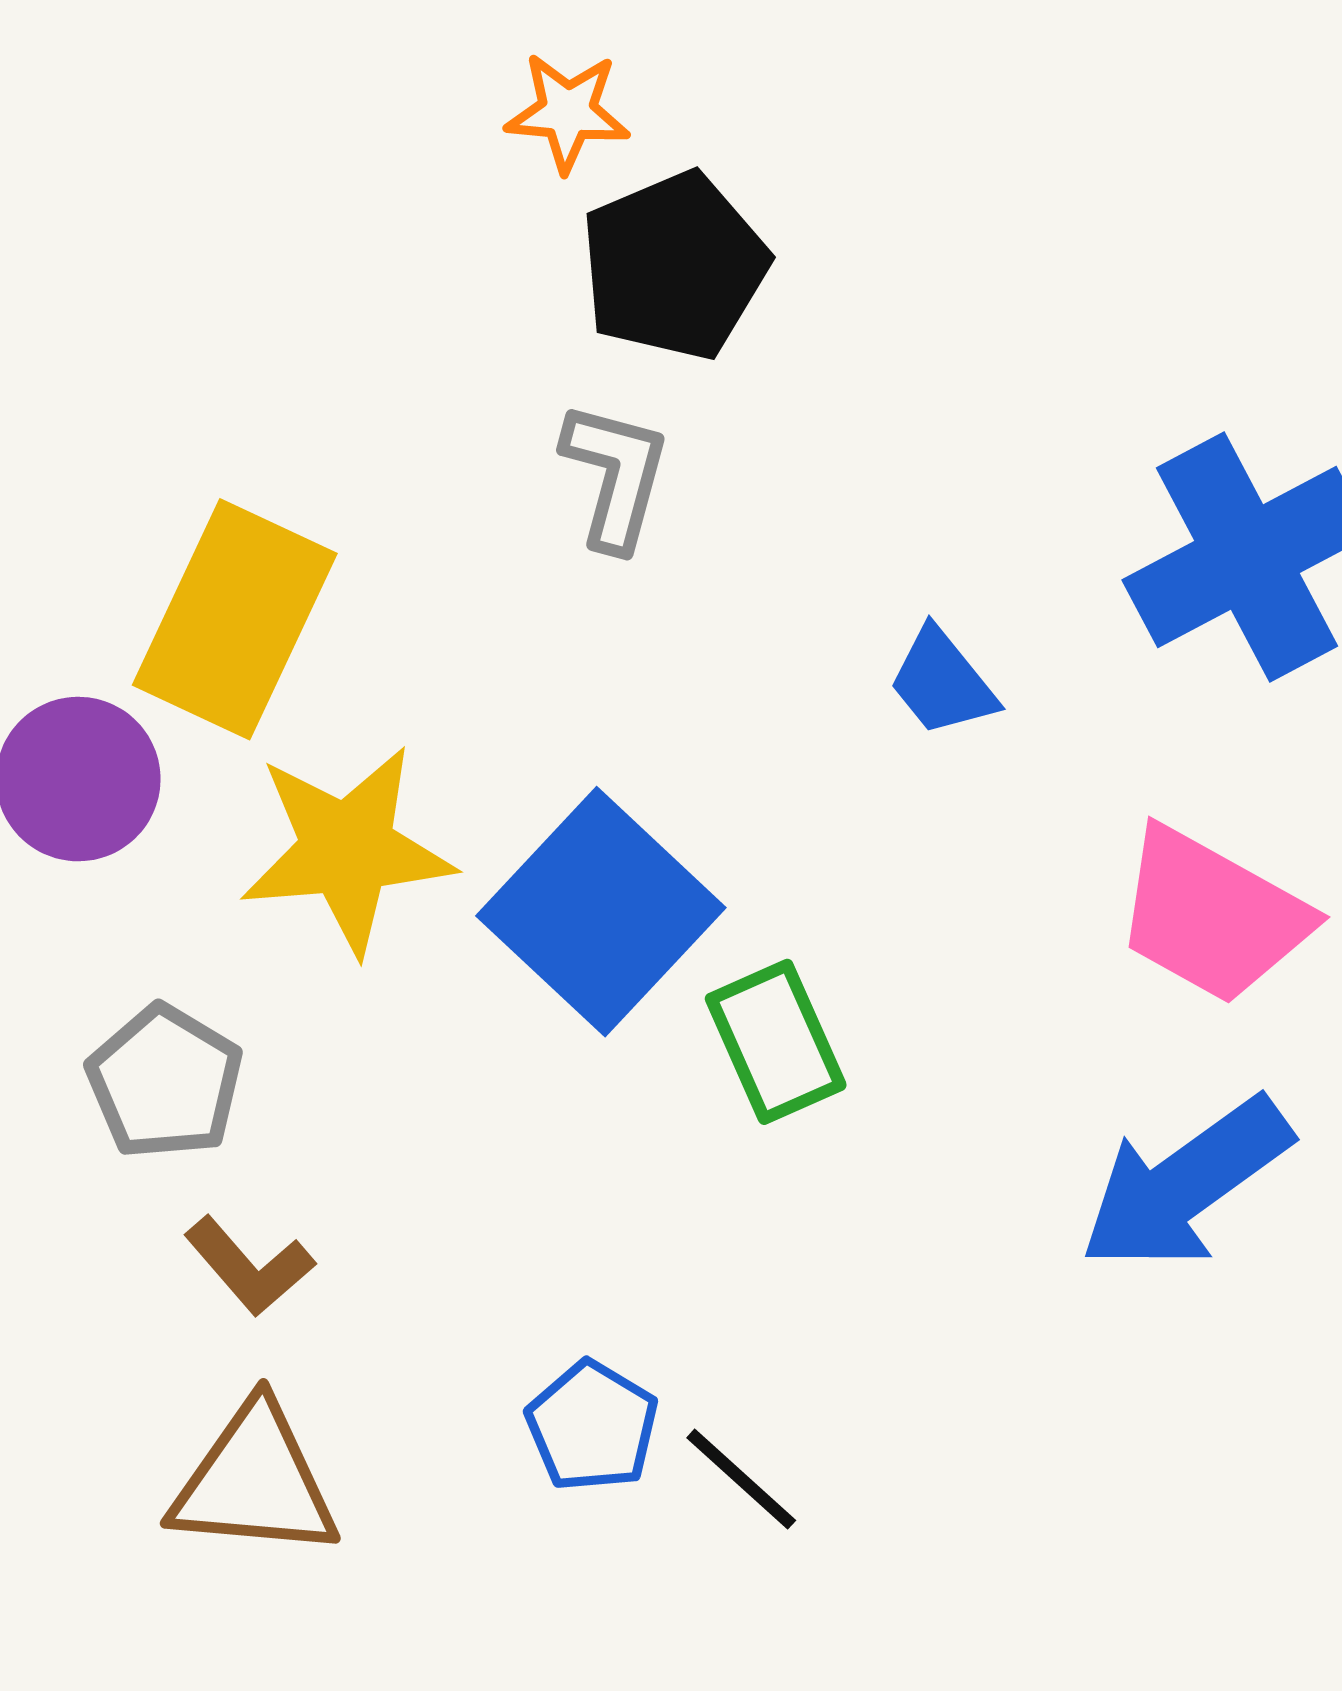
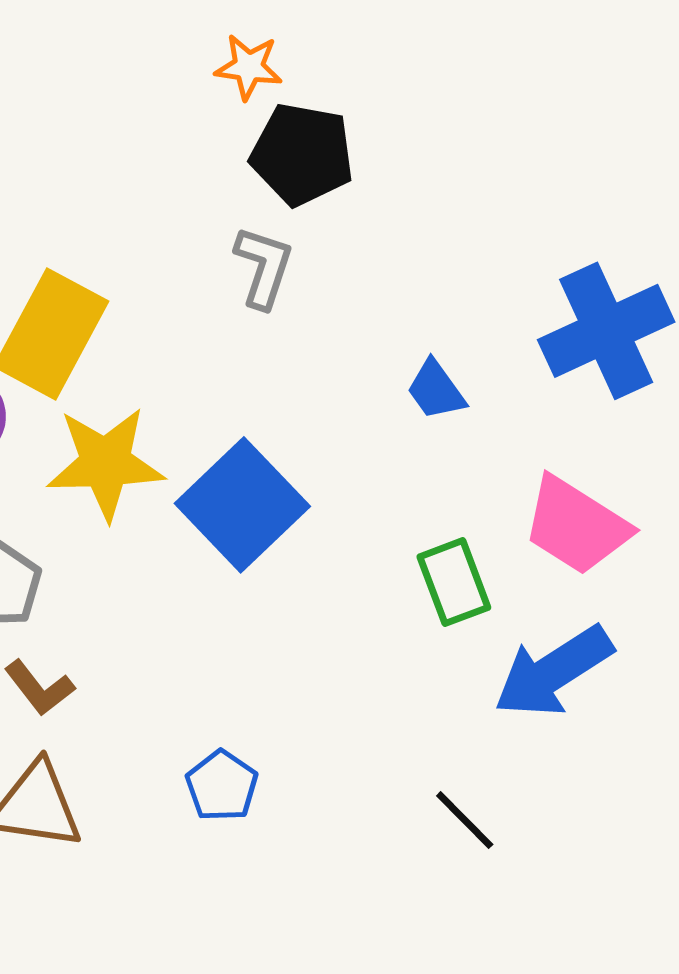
black pentagon: (674, 266) -> (302, 154), turned 30
green rectangle: (776, 1042) -> (454, 582), moved
black line: (741, 1479) -> (465, 820), moved

